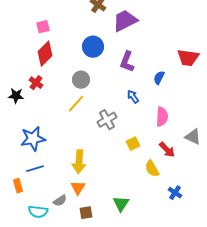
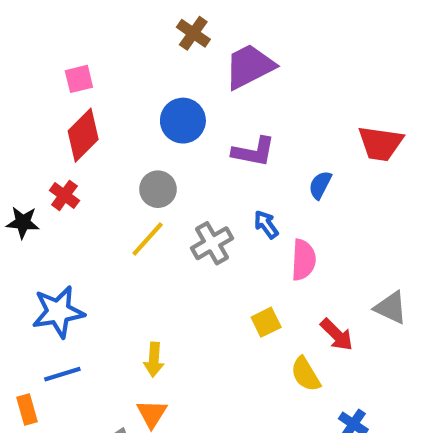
purple L-shape: (127, 62) -> (254, 152), turned -100
pink semicircle: (162, 117) -> (303, 260), moved
gray cross: (107, 120) -> (212, 243), moved
yellow arrow: (79, 162) -> (154, 360), size x0.7

